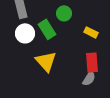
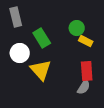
green circle: (64, 13) -> (77, 28), moved
white circle: (25, 33) -> (20, 53), moved

